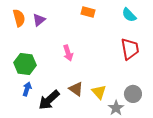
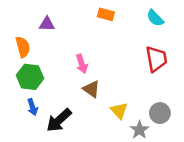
orange semicircle: (19, 18) -> (23, 47), moved
purple triangle: (39, 20) -> (47, 24), turned 40
blue arrow: (27, 89) -> (32, 107), turned 144
brown triangle: (76, 89) -> (91, 89), moved

